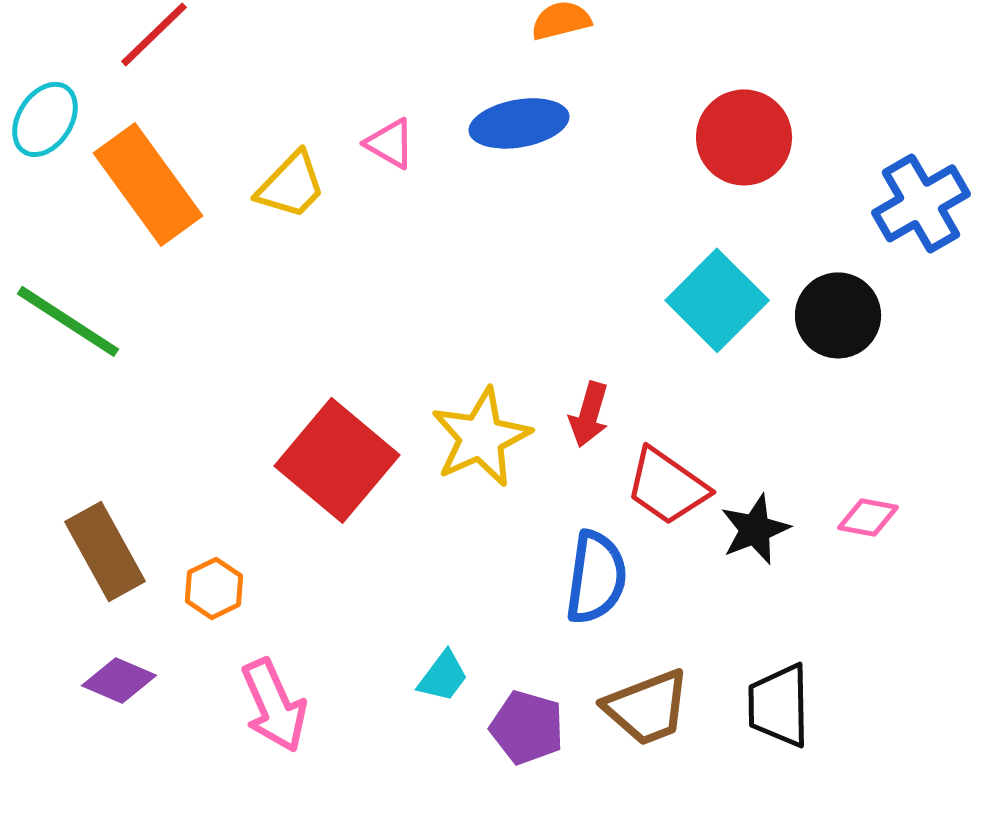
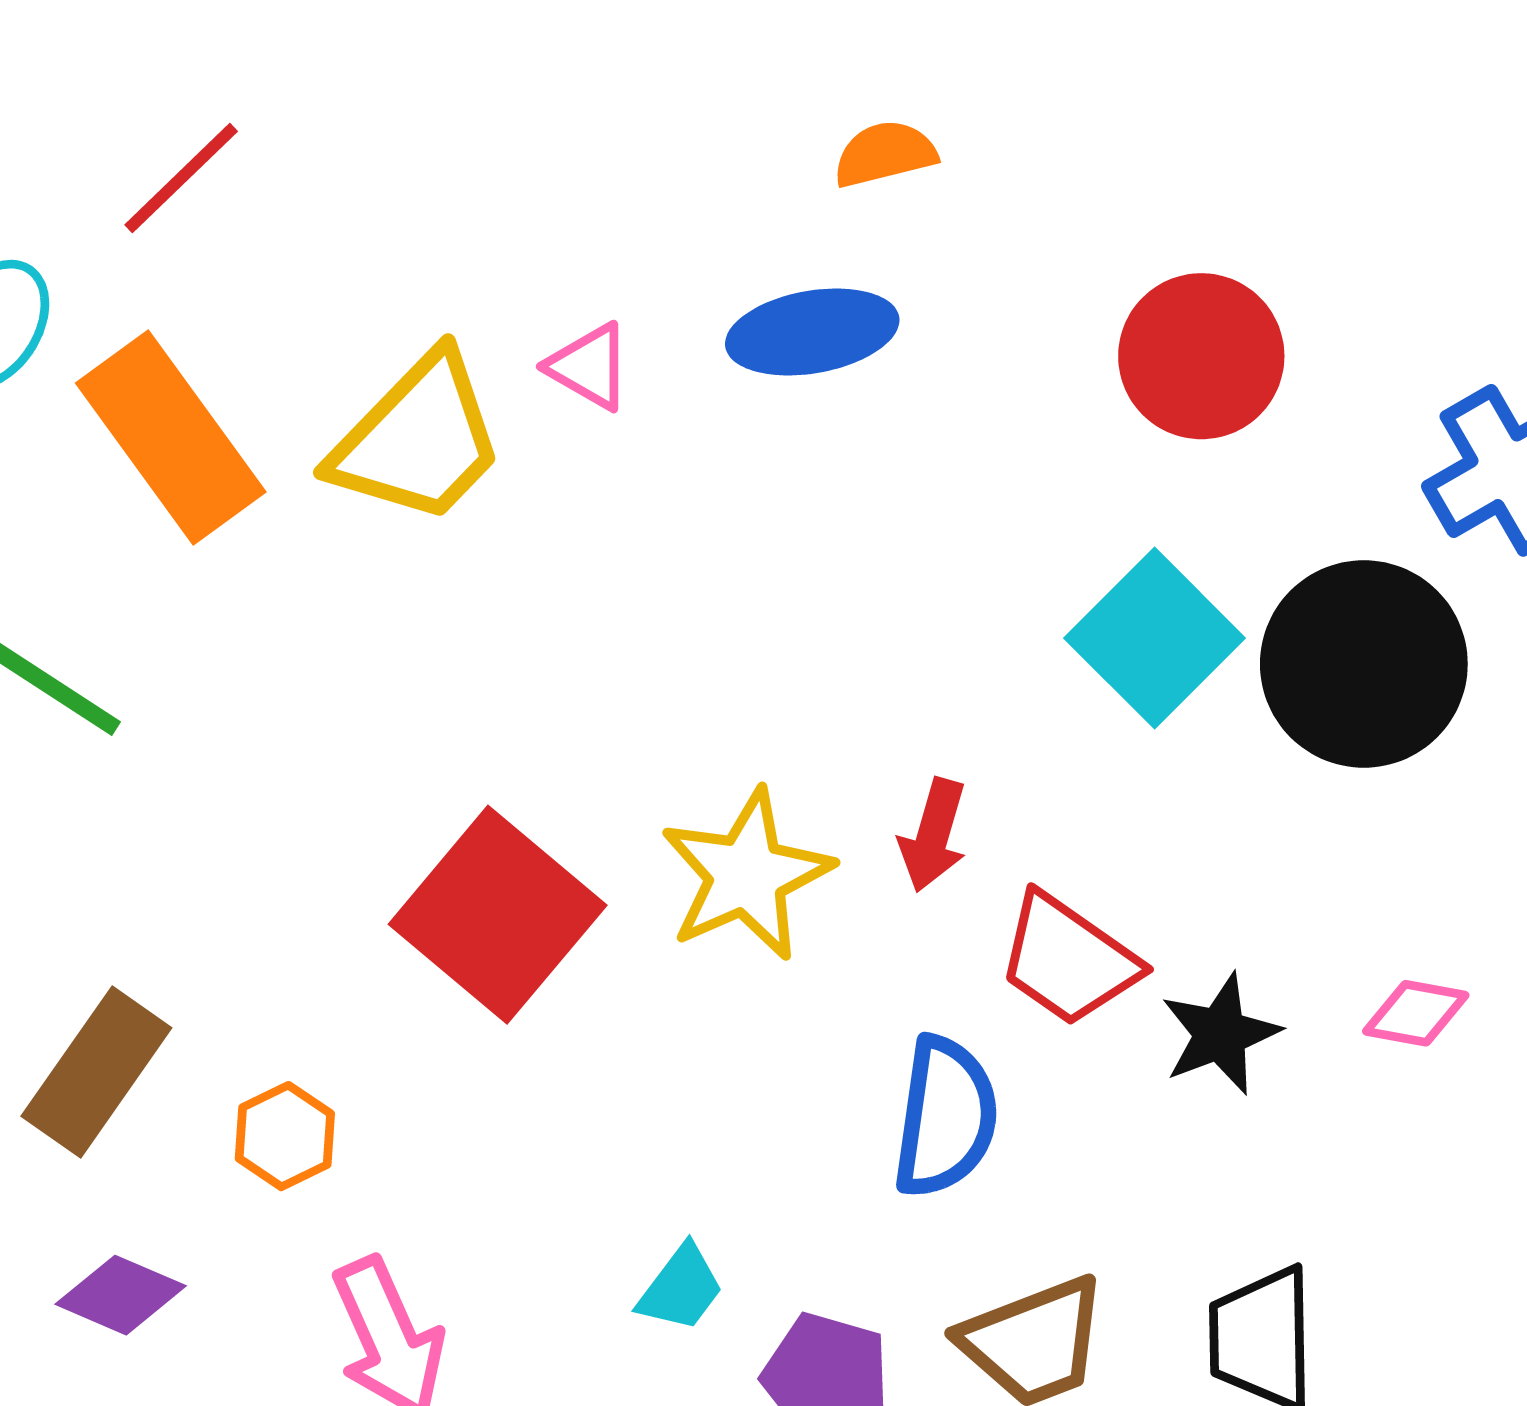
yellow trapezoid: (291, 185) -> (418, 439), size x1.5
black circle: (838, 315) -> (1364, 664), size x1.4
brown rectangle: (105, 551) -> (96, 1072), turned 64

